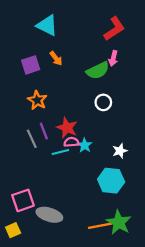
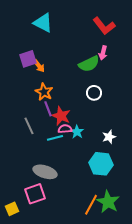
red L-shape: (114, 29) -> (104, 26), turned 85
orange arrow: (56, 58) -> (39, 66), moved
orange star: (37, 100) -> (44, 92), moved
purple line: (44, 131) -> (48, 109), moved
pink square: (23, 200) -> (35, 194), moved
gray ellipse: (49, 215) -> (45, 172), moved
orange line: (100, 226) -> (91, 205), turned -50

